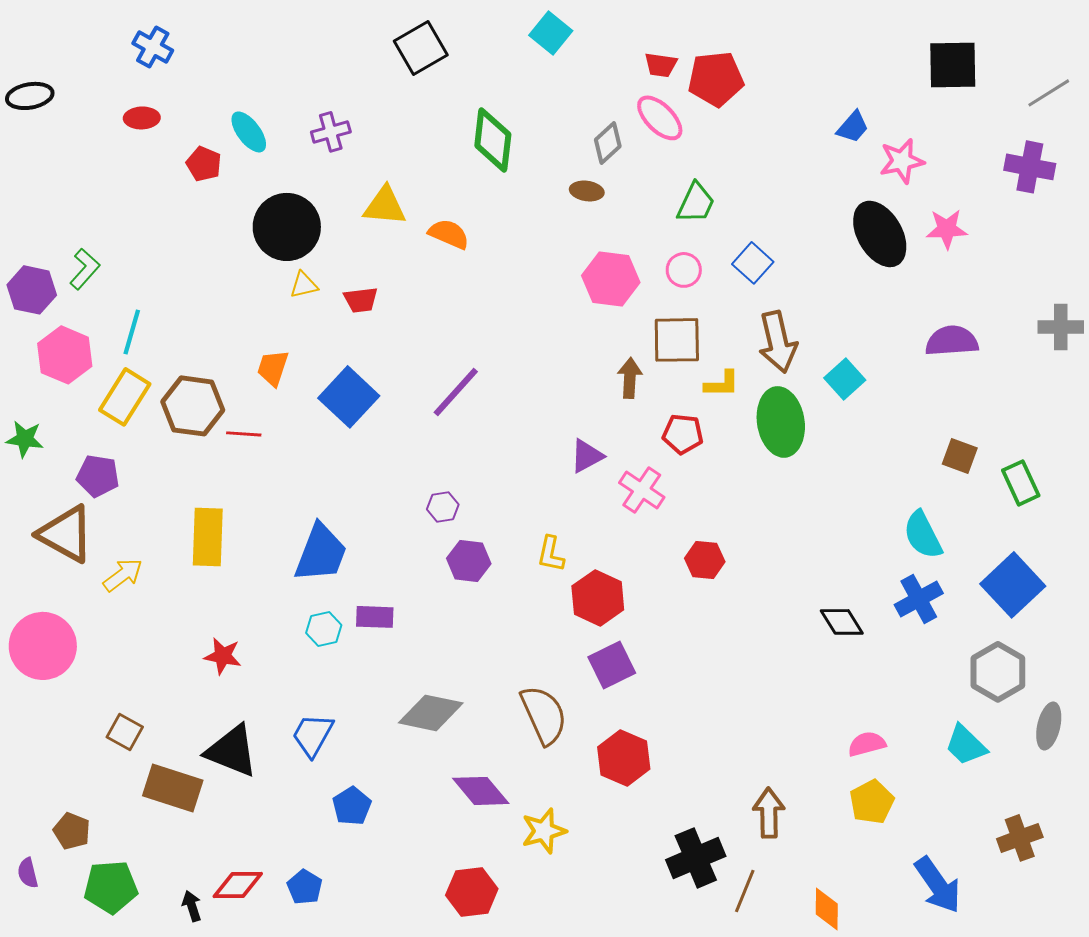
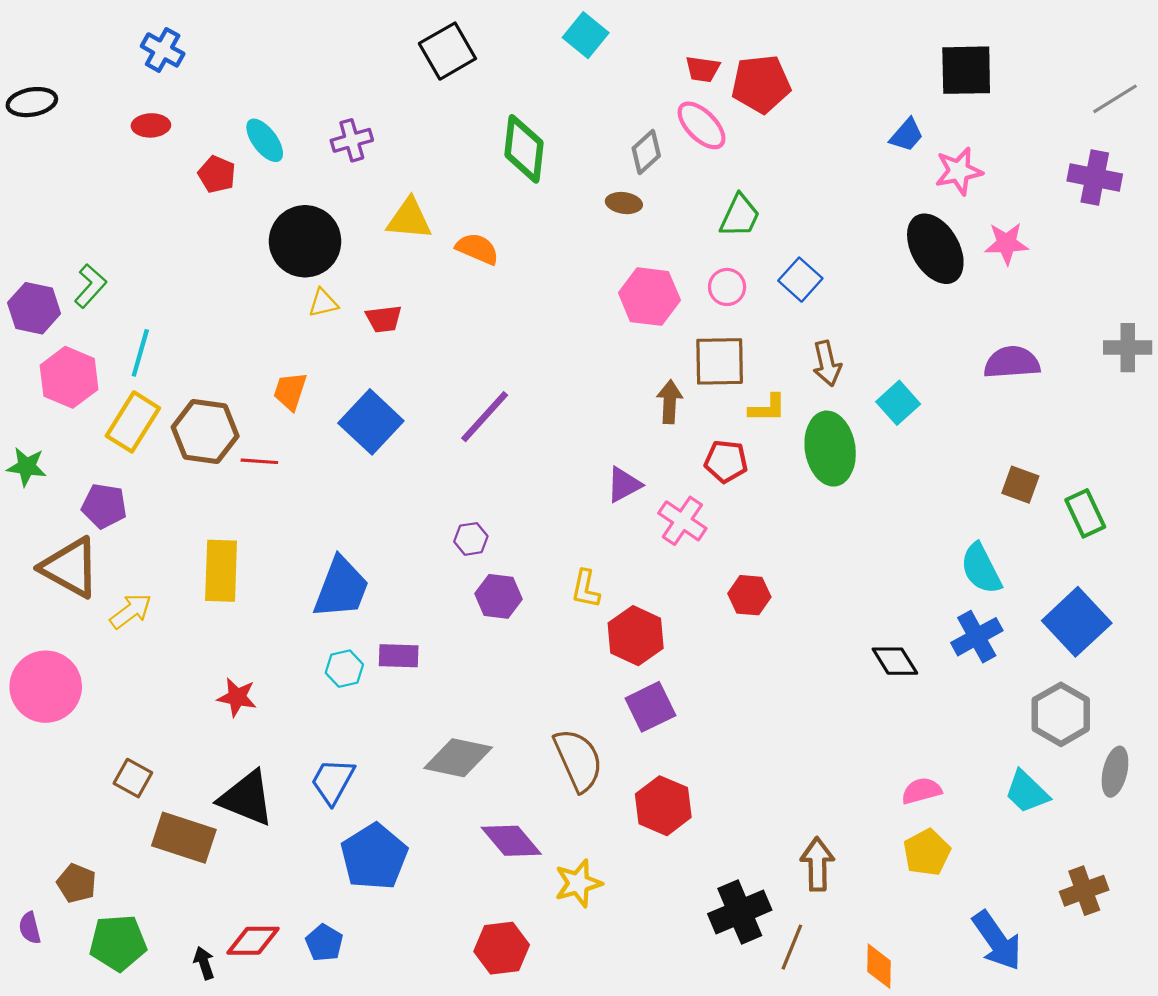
black square: (953, 65) -> (966, 70), moved
brown arrow: (778, 342) -> (827, 364), size x0.7
blue pentagon: (352, 806) -> (374, 857), size x1.6

